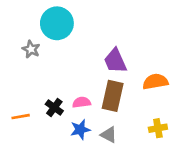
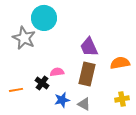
gray star: (31, 49) -> (24, 38), size x1.6
pink semicircle: (82, 102) -> (57, 72), moved

